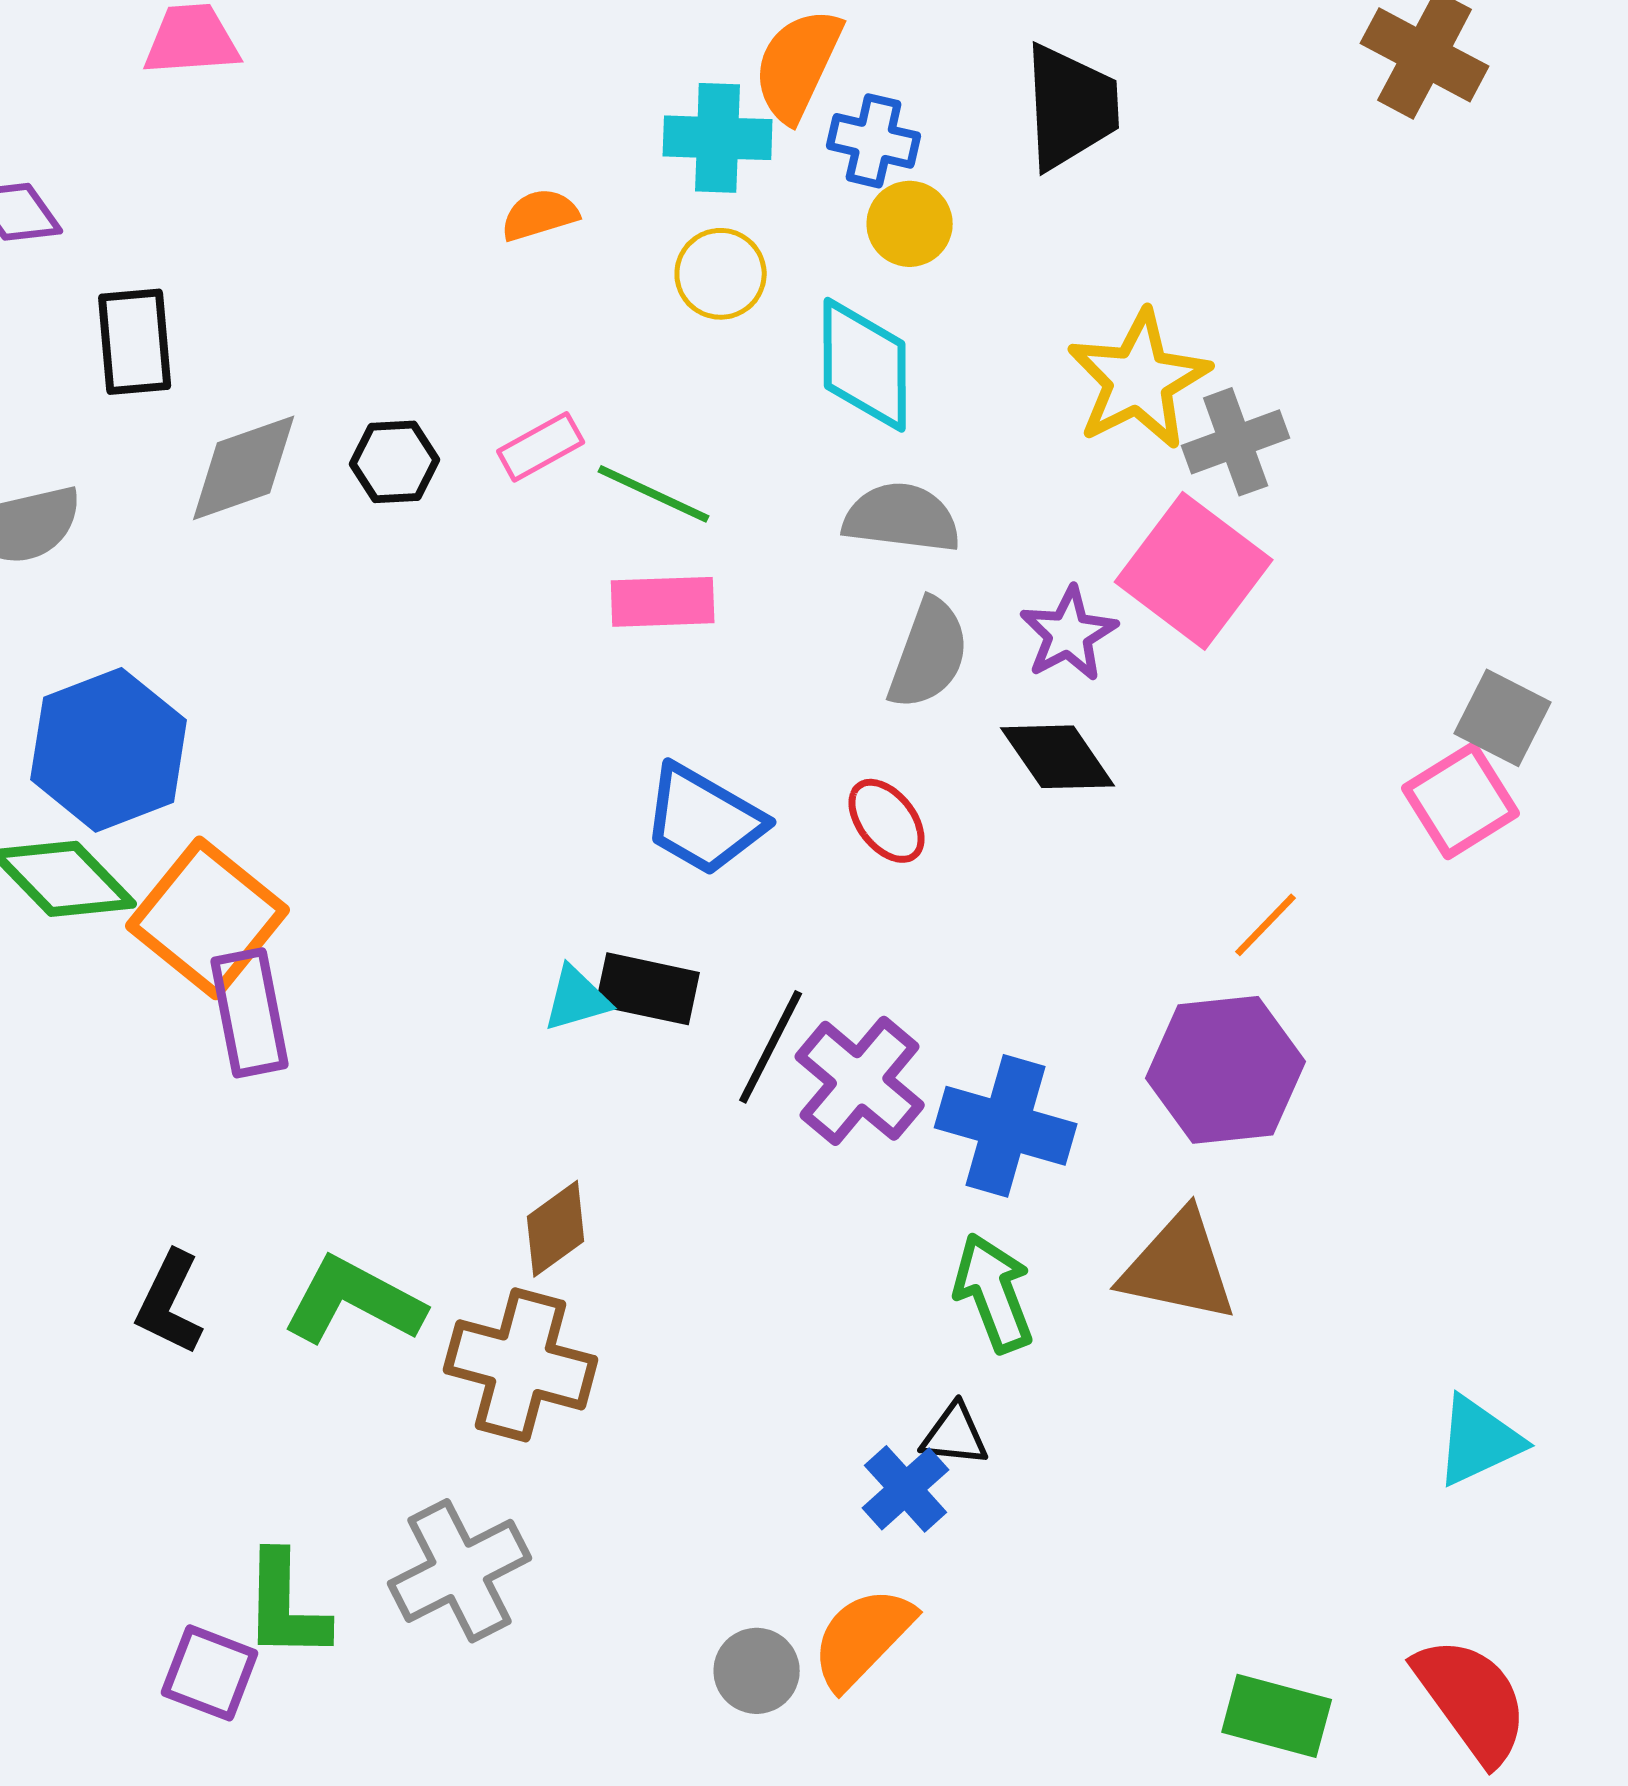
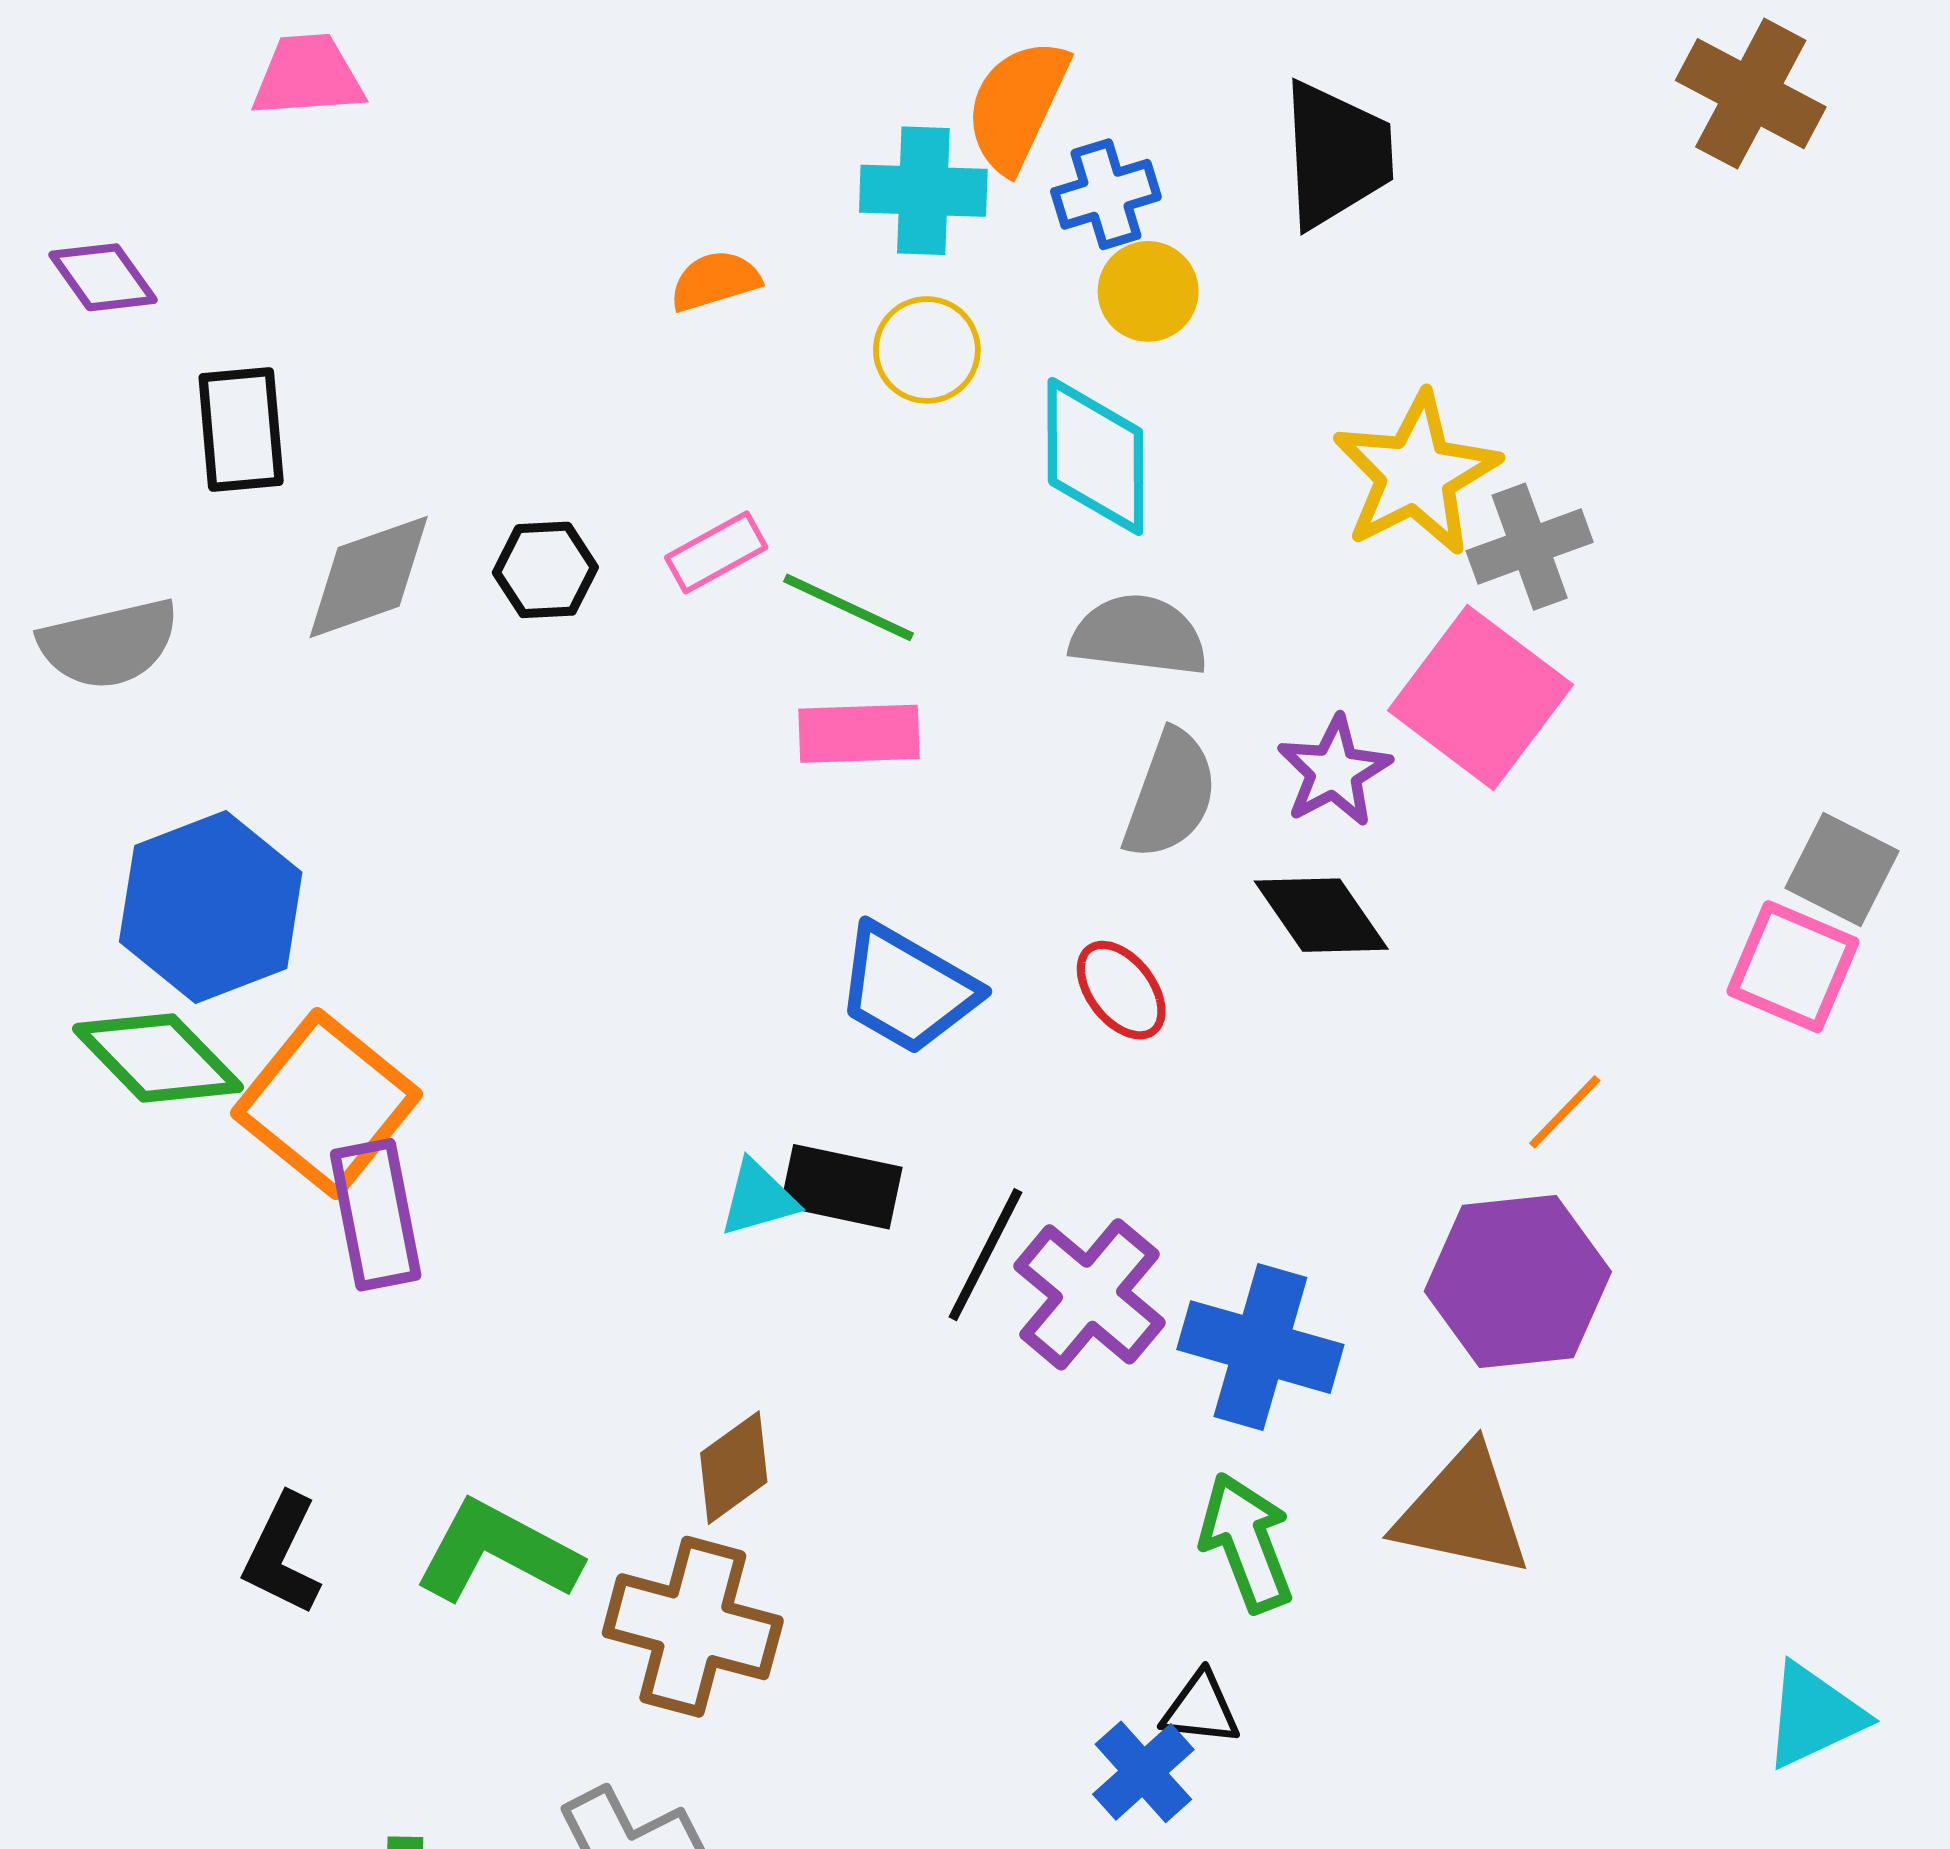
blue cross: (874, 141) -> (1106, 194), turned -30
pink square: (1461, 801) -> (1793, 967), turned -35

